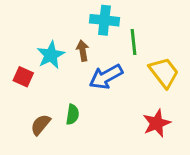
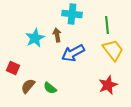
green line: (133, 42) -> (107, 25), moved
red square: (23, 77) -> (13, 68), moved
green semicircle: (73, 114) -> (50, 88), moved, turned 120

